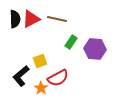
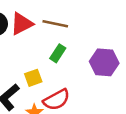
green rectangle: (71, 42) -> (58, 53), moved

